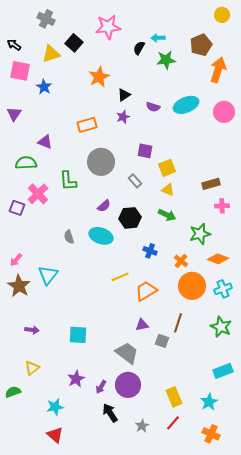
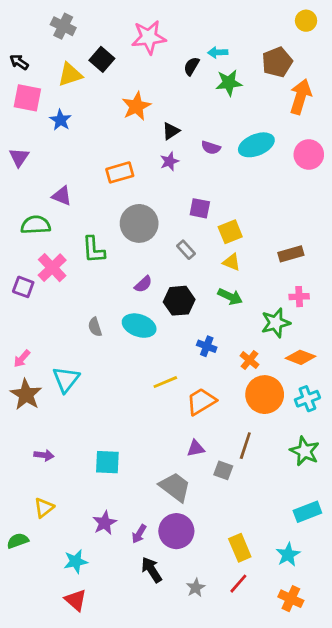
pink cross: (222, 206) -> (299, 297), moved

